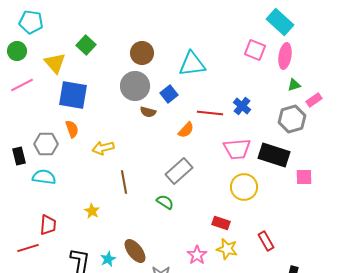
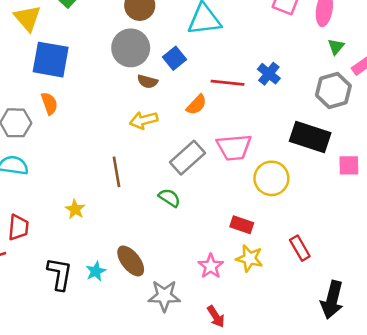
green triangle: (294, 85) -> (336, 47), turned -32
yellow arrow: (103, 148) -> (144, 120), moved
pink trapezoid: (237, 149) -> (234, 147), moved

